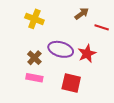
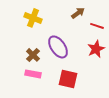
purple ellipse: (61, 49) -> (58, 47), turned 40
red star: (87, 54) -> (96, 49), moved

